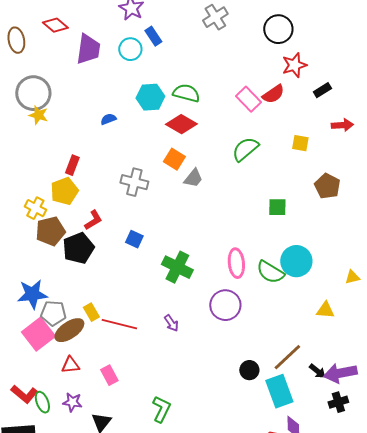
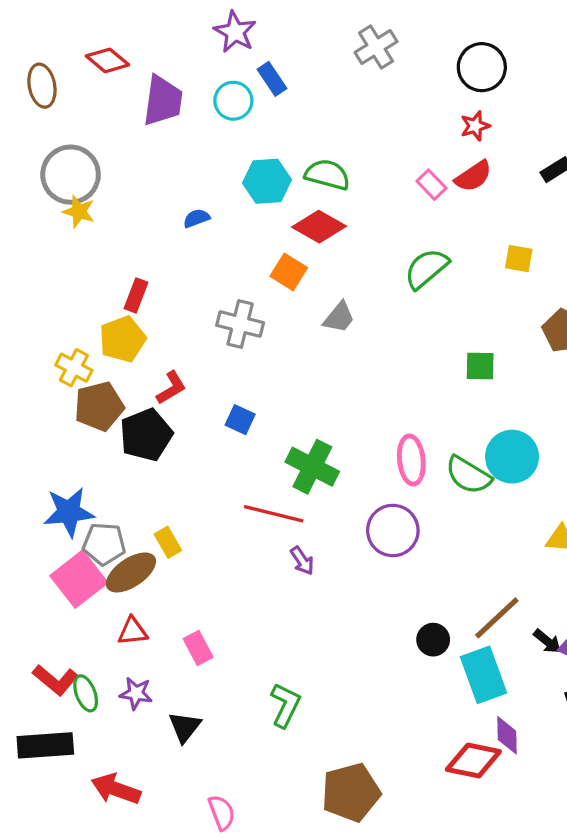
red star: (294, 65) -> (475, 126), moved, size x0.7
pink rectangle: (248, 99) -> (431, 185), size x0.7
orange square: (174, 159) -> (289, 272), moved
red line: (119, 324) -> (274, 514), moved

